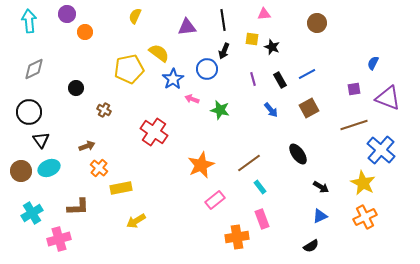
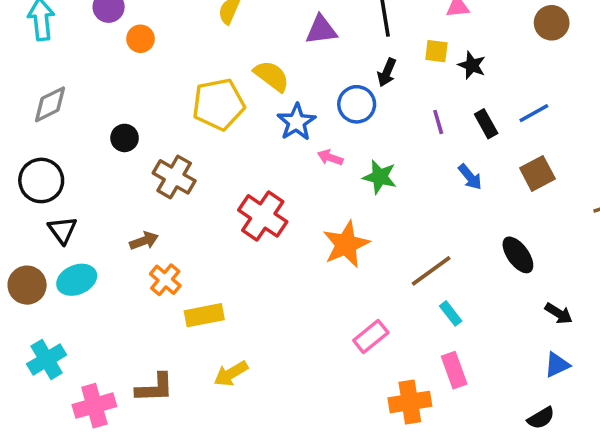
brown cross: (104, 110) -> (174, 177), size x1.6
orange star: (201, 165) -> (346, 244), moved
brown L-shape: (78, 207) -> (155, 388), moved

